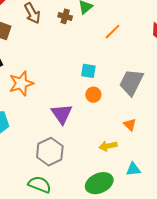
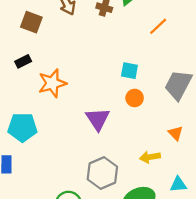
gray hexagon: (50, 152) -> (102, 173), moved

